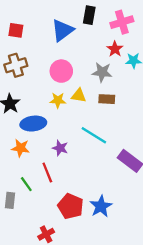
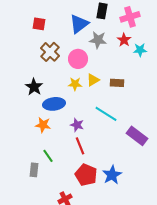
brown cross: (16, 65) -> (50, 52), moved, turned -30
gray star: (102, 72) -> (98, 40), moved
yellow triangle: (79, 96) -> (93, 80), turned -40
red line: (47, 172) -> (80, 146), moved

